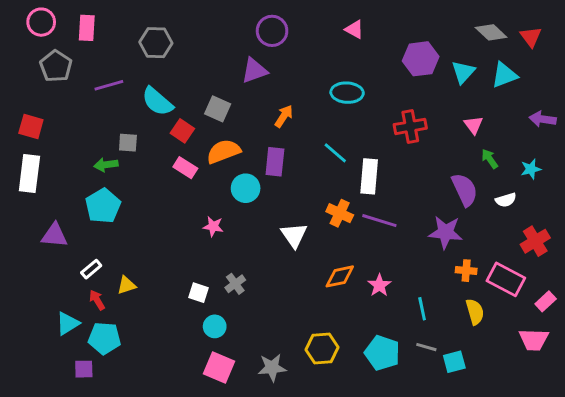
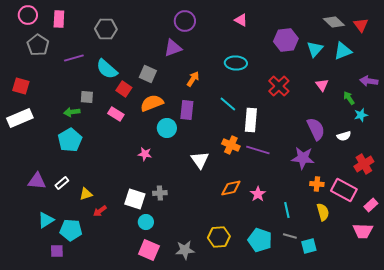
red cross: (410, 126) -> (279, 86), turned -35
green arrow: (490, 159) -> (349, 98), moved
pink rectangle: (185, 168) -> (116, 114), moved
white rectangle: (29, 174) -> (20, 118), turned 60
purple triangle: (54, 235) -> (37, 181), moved
gray cross: (235, 284) -> (160, 193), turned 32
white square: (199, 293) -> (135, 199), size x1.5
red arrow: (97, 300) -> (100, 211), moved, turned -96

